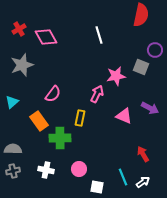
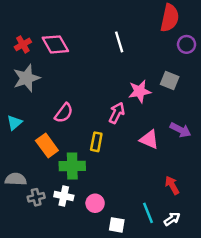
red cross: (19, 29) -> (23, 44), moved
purple circle: (155, 50) -> (187, 44), moved
white cross: (46, 170) -> (64, 196), moved
gray cross: (13, 171) -> (36, 197), moved

